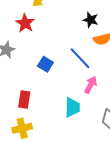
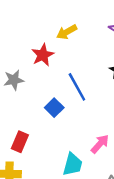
blue line: (80, 58) -> (77, 87), moved

